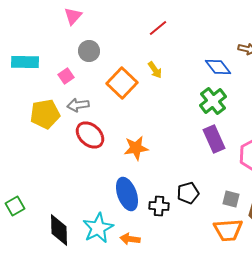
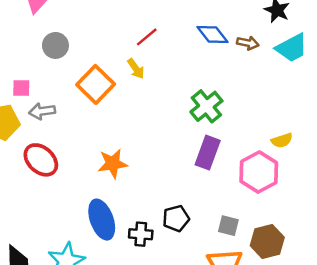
red line: (158, 28) -> (147, 37), moved
blue diamond: (218, 67) -> (212, 34), moved
pink square: (66, 76) -> (21, 88), moved, turned 35
red ellipse: (90, 135) -> (41, 160), moved
purple rectangle: (214, 139) -> (208, 153), turned 44

